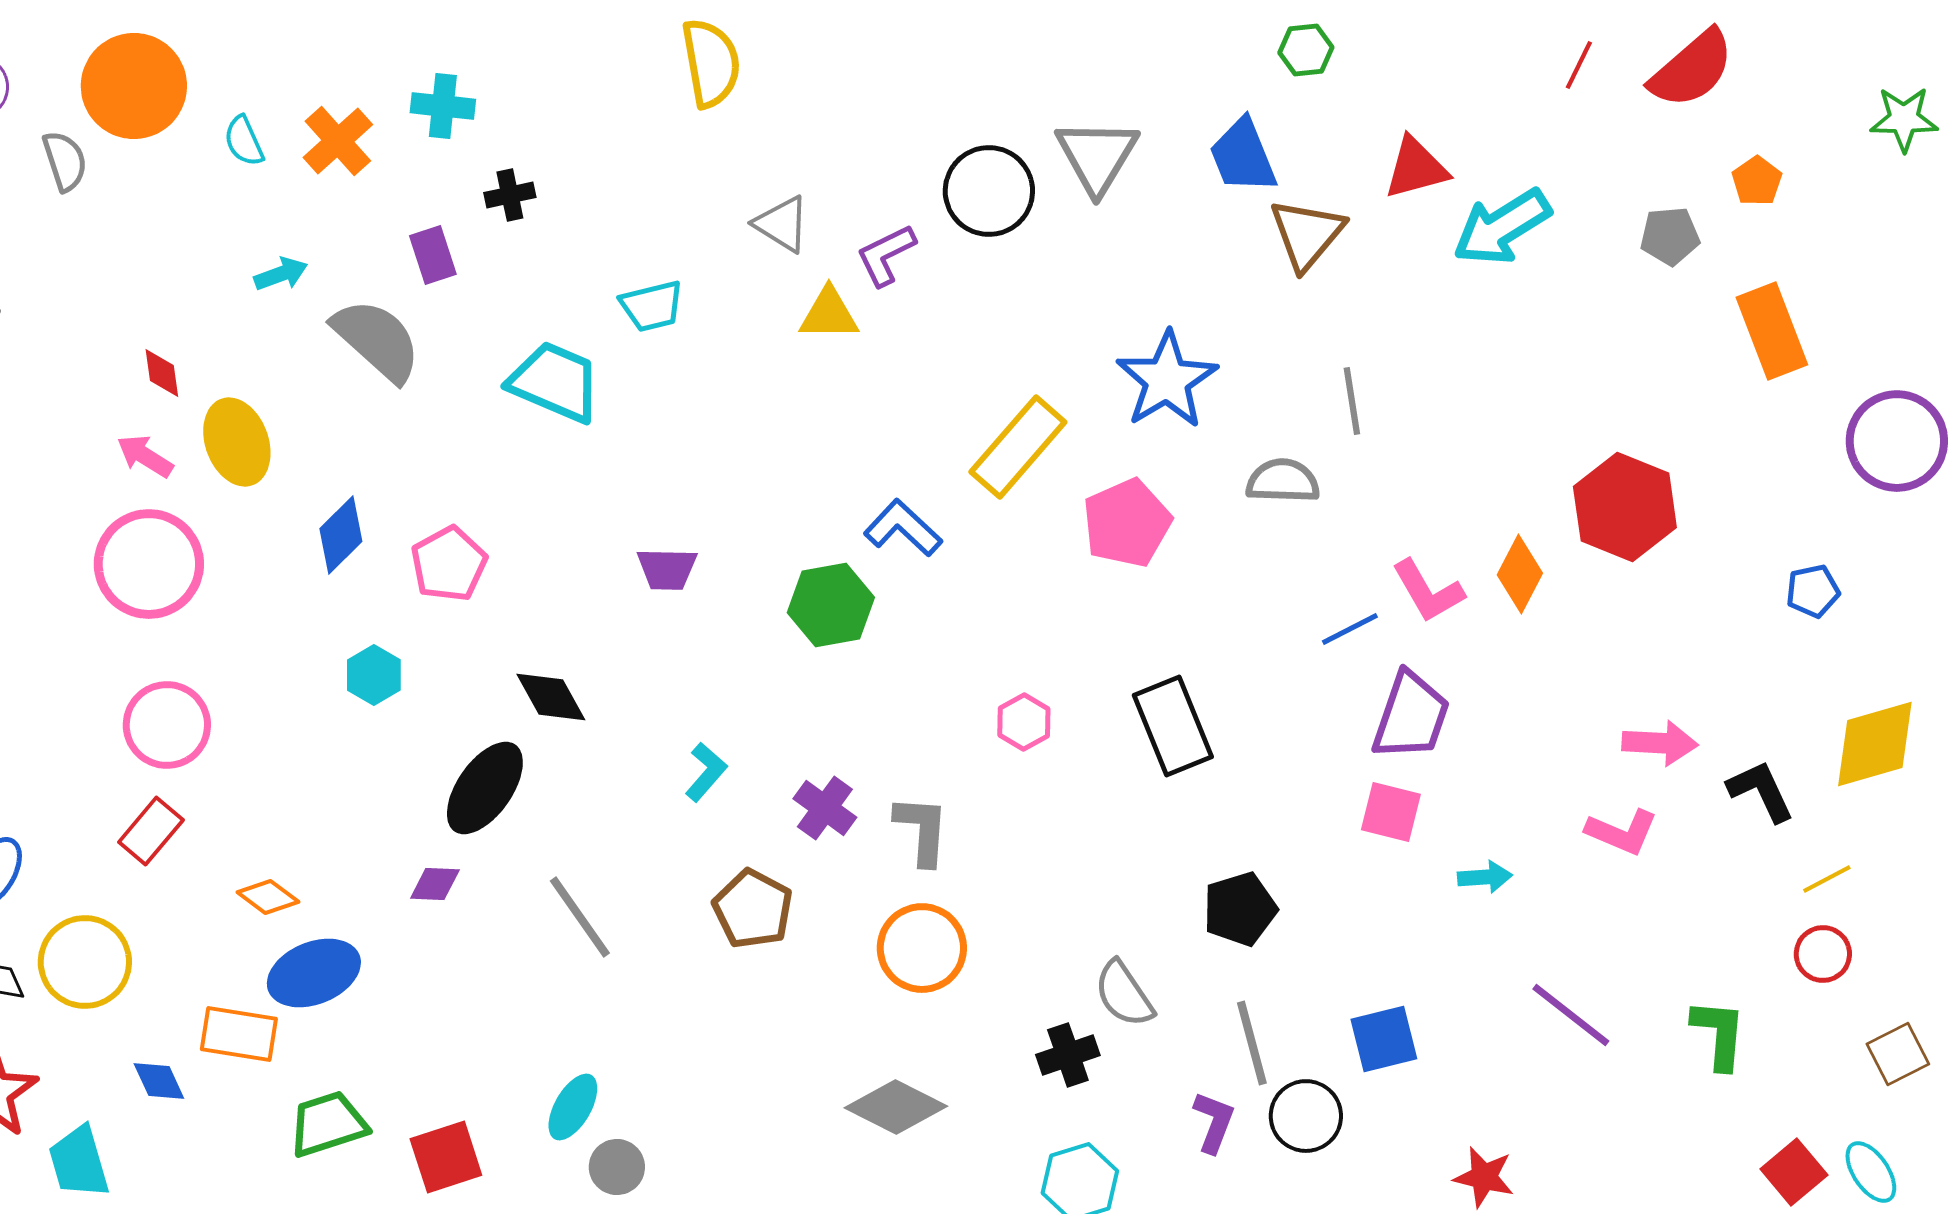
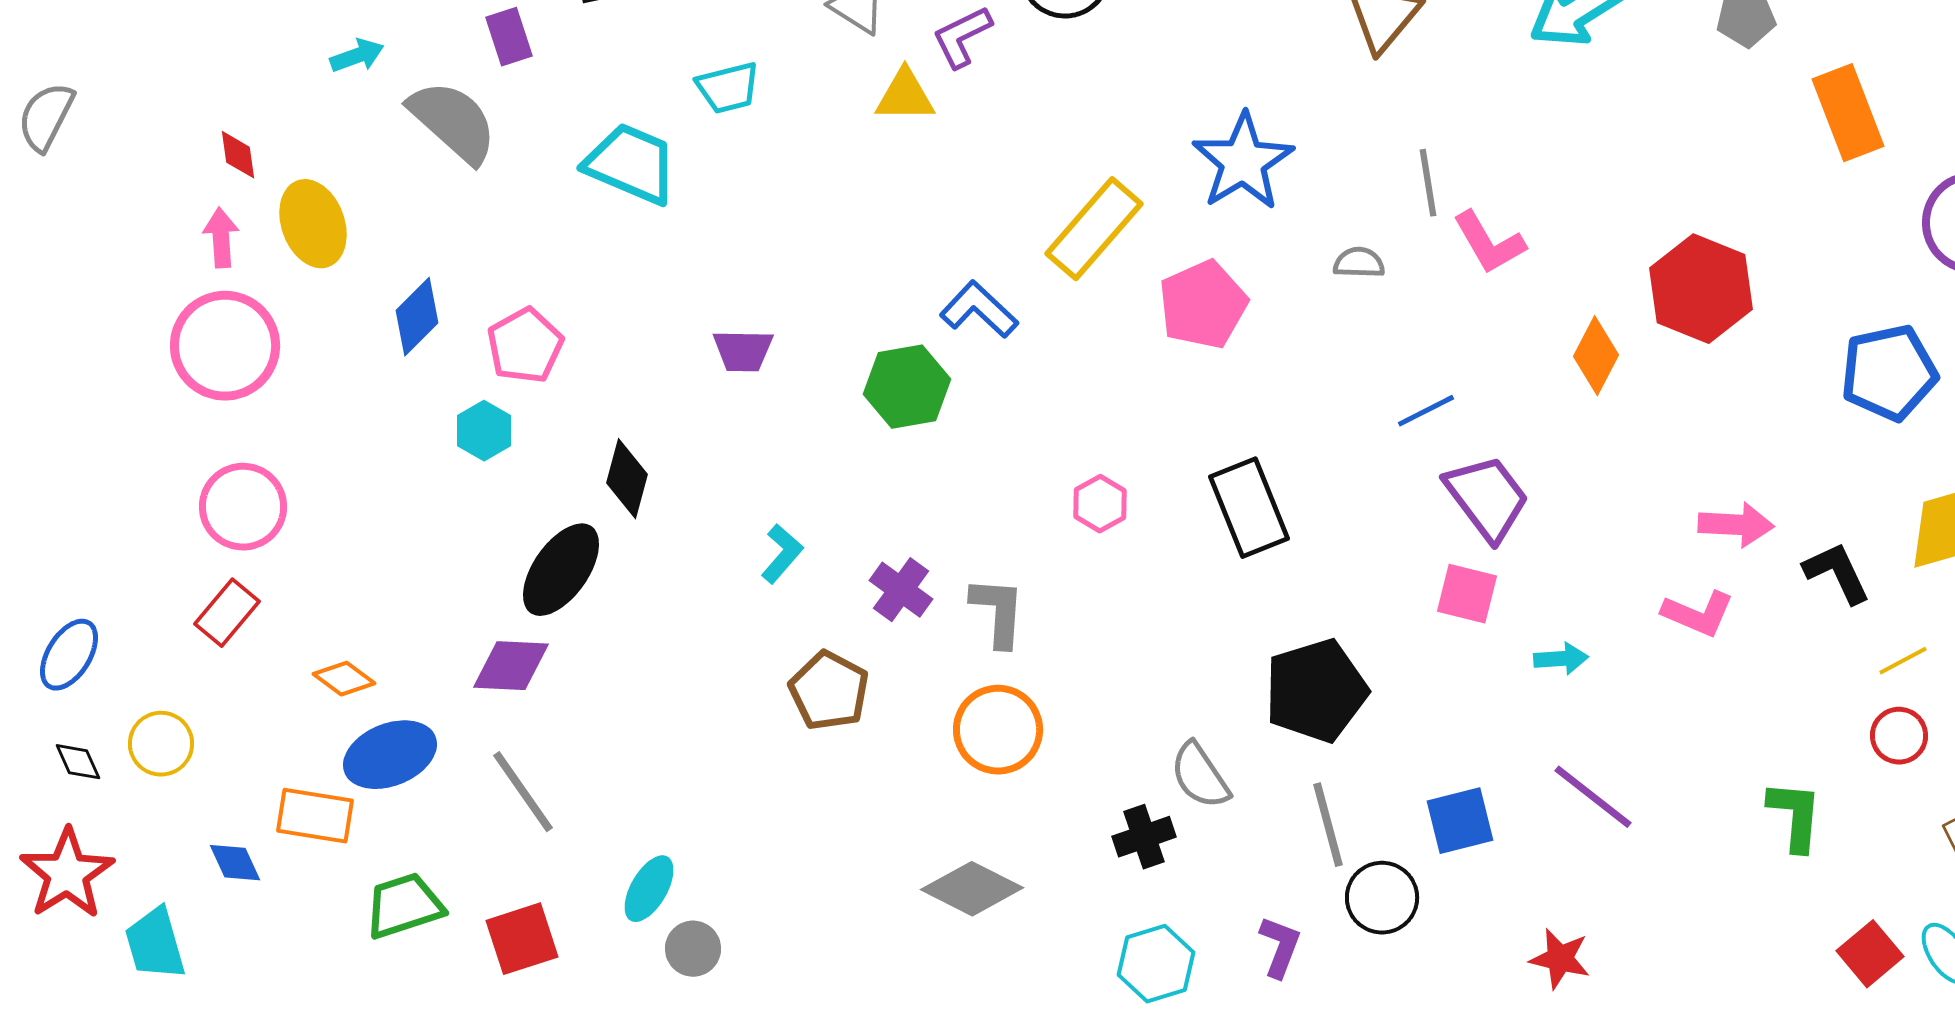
pink arrow: (145, 456) -> (221, 238), turned 54
gray semicircle: (1283, 481) -> (1359, 263), size x0.7
pink L-shape: (1428, 591) -> (1489, 243), moved
blue pentagon: (1813, 591) -> (1889, 373), size x1.8
cyan hexagon: (374, 675) -> (484, 431), moved
black diamond: (551, 697) -> (627, 479), turned 44
purple trapezoid: (1411, 716) -> (1487, 498), turned -56
purple diamond: (435, 884) -> (511, 666), size x1.5
black pentagon: (1240, 909) -> (1316, 691), size x1.4
gray line: (580, 917) -> (523, 792), moved
yellow circle: (85, 962) -> (161, 744), size x0.7
purple line: (1571, 1015) -> (1593, 797), moved
purple L-shape: (1214, 1122) -> (1280, 947), moved

